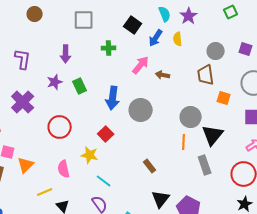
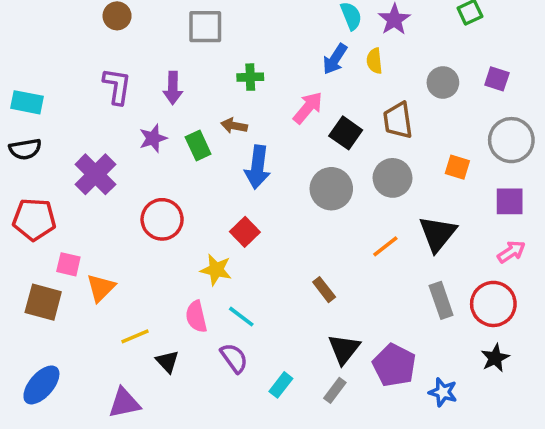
black square: (133, 25) -> (346, 133), moved
purple L-shape: (23, 59) -> (117, 86), moved
brown arrow: (163, 75) -> (234, 126), moved
brown trapezoid: (206, 75) -> (398, 120), moved
gray circle: (141, 110) -> (331, 189), moved
gray circle: (191, 117) -> (393, 178), moved
orange line: (184, 142) -> (385, 246), turned 49
gray rectangle: (205, 165) -> (441, 300), moved
pink semicircle: (64, 169) -> (196, 317), moved

